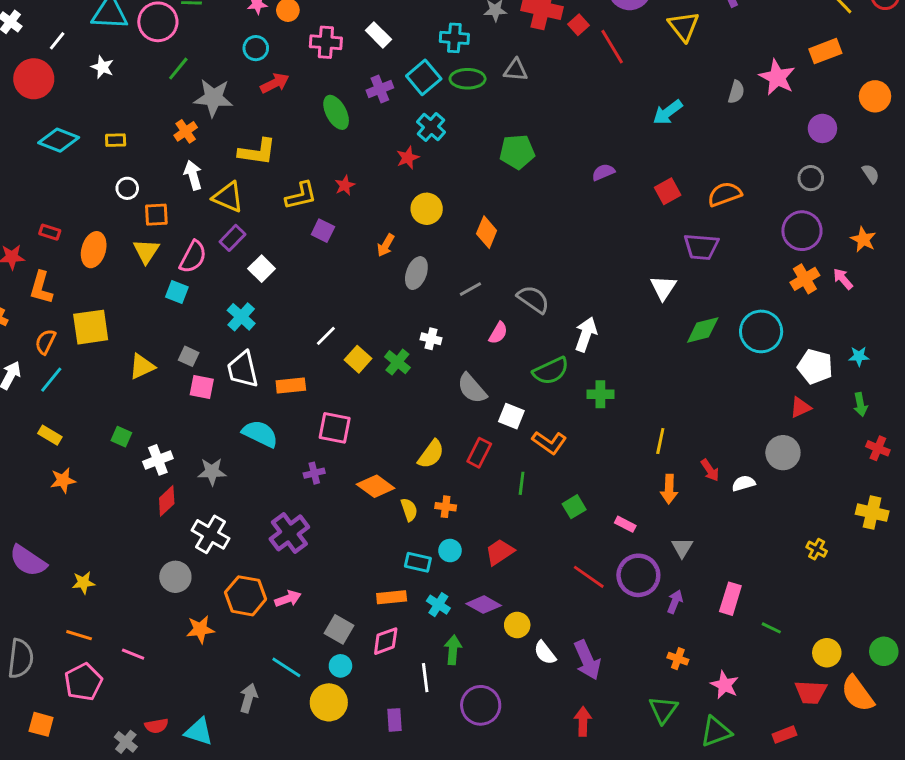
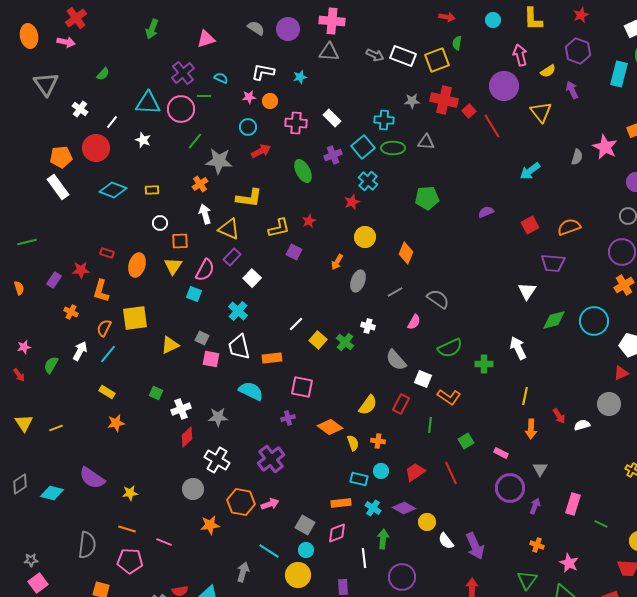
white arrow: (586, 334) -> (518, 348), moved, turned -45
red line: (589, 577) -> (451, 473), moved, turned 30
pink pentagon: (83, 682) -> (130, 561), turned 30

